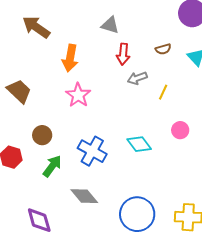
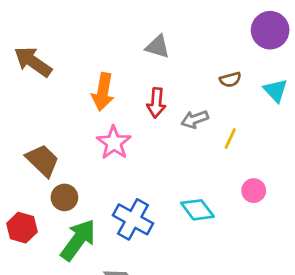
brown arrow: (36, 27) -> (33, 62), moved
red arrow: (123, 54) -> (156, 103), moved
brown trapezoid: (19, 91) -> (43, 160), moved
green arrow: (52, 166) -> (78, 240), size x1.4

